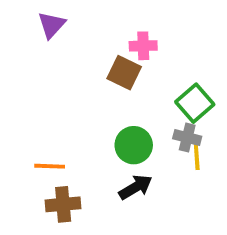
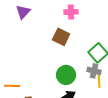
pink cross: (143, 46) -> (71, 12), moved
orange line: (50, 166) -> (12, 86), moved

